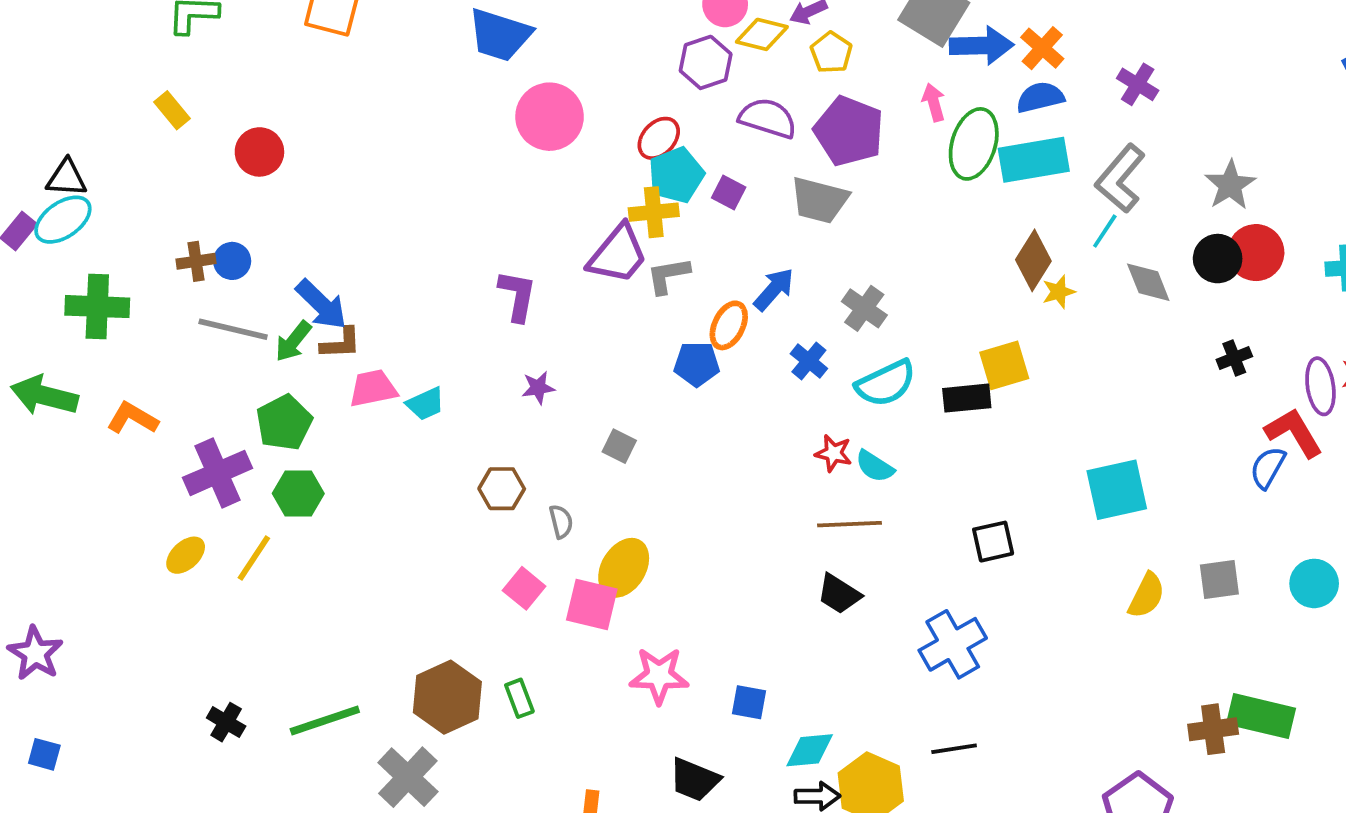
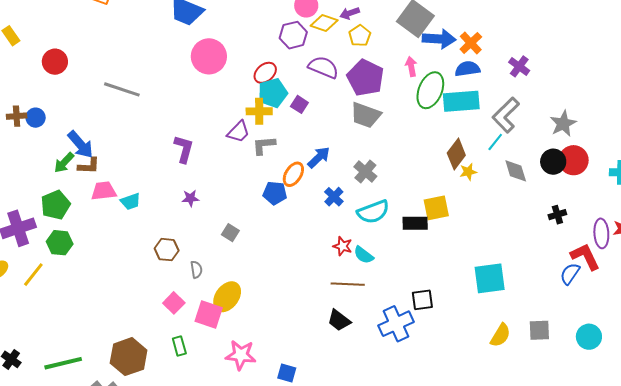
gray trapezoid: (819, 200) -> (366, 115), moved
purple trapezoid: (618, 254) -> (238, 132), size x0.7
gray line: (233, 329) -> (122, 89), moved
blue cross: (953, 644) -> (396, 324), moved
green rectangle: (519, 698) -> (179, 346), moved

